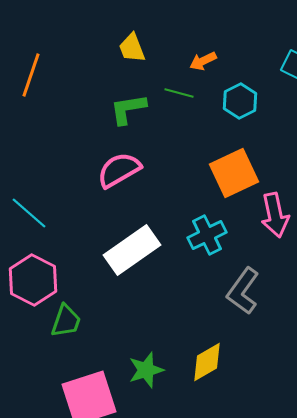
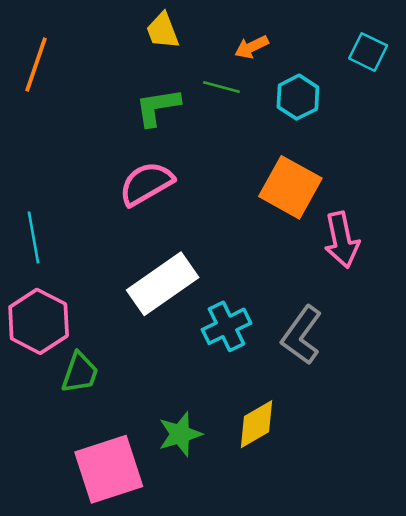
orange square: (234, 173) -> (290, 187), turned -36
cyan line: (29, 213) -> (34, 237), turned 39
cyan cross: (207, 235) -> (226, 326), moved

